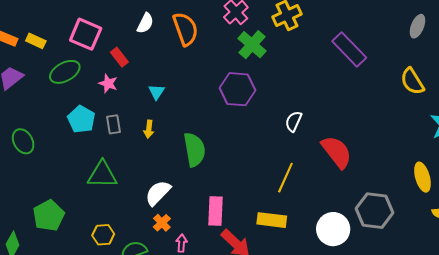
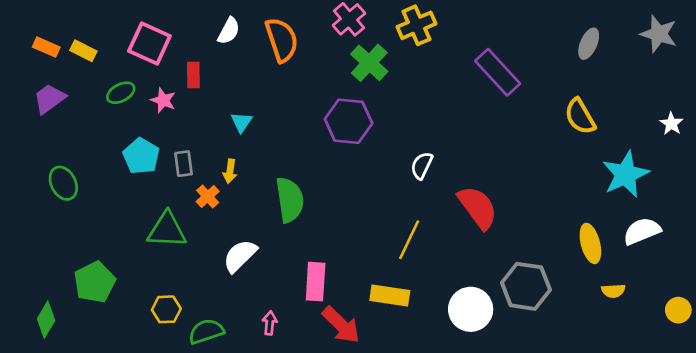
red rectangle: (119, 57) -> (193, 75), turned 36
green ellipse: (65, 72) -> (121, 93), size x0.7
pink star: (108, 83) -> (163, 100), moved
orange cross: (162, 223) -> (208, 196), moved

